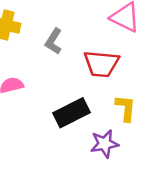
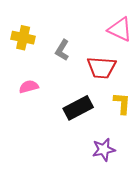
purple star: (105, 144) -> (104, 150), moved

